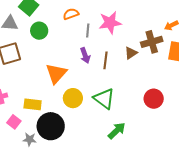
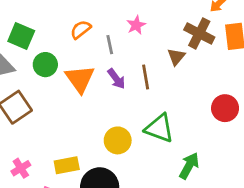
pink star: (110, 23) -> (136, 25), size x0.6
brown cross: (152, 42) -> (199, 33), turned -30
orange triangle: (56, 73) -> (80, 79), moved

